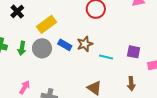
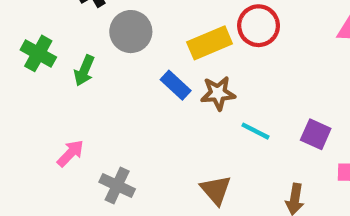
yellow rectangle: (47, 24) -> (210, 43), moved
gray circle: (42, 48) -> (131, 32), moved

